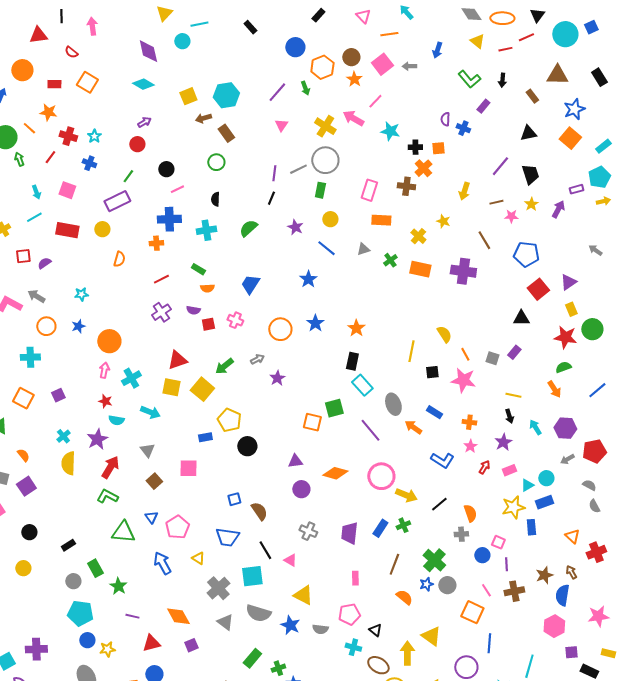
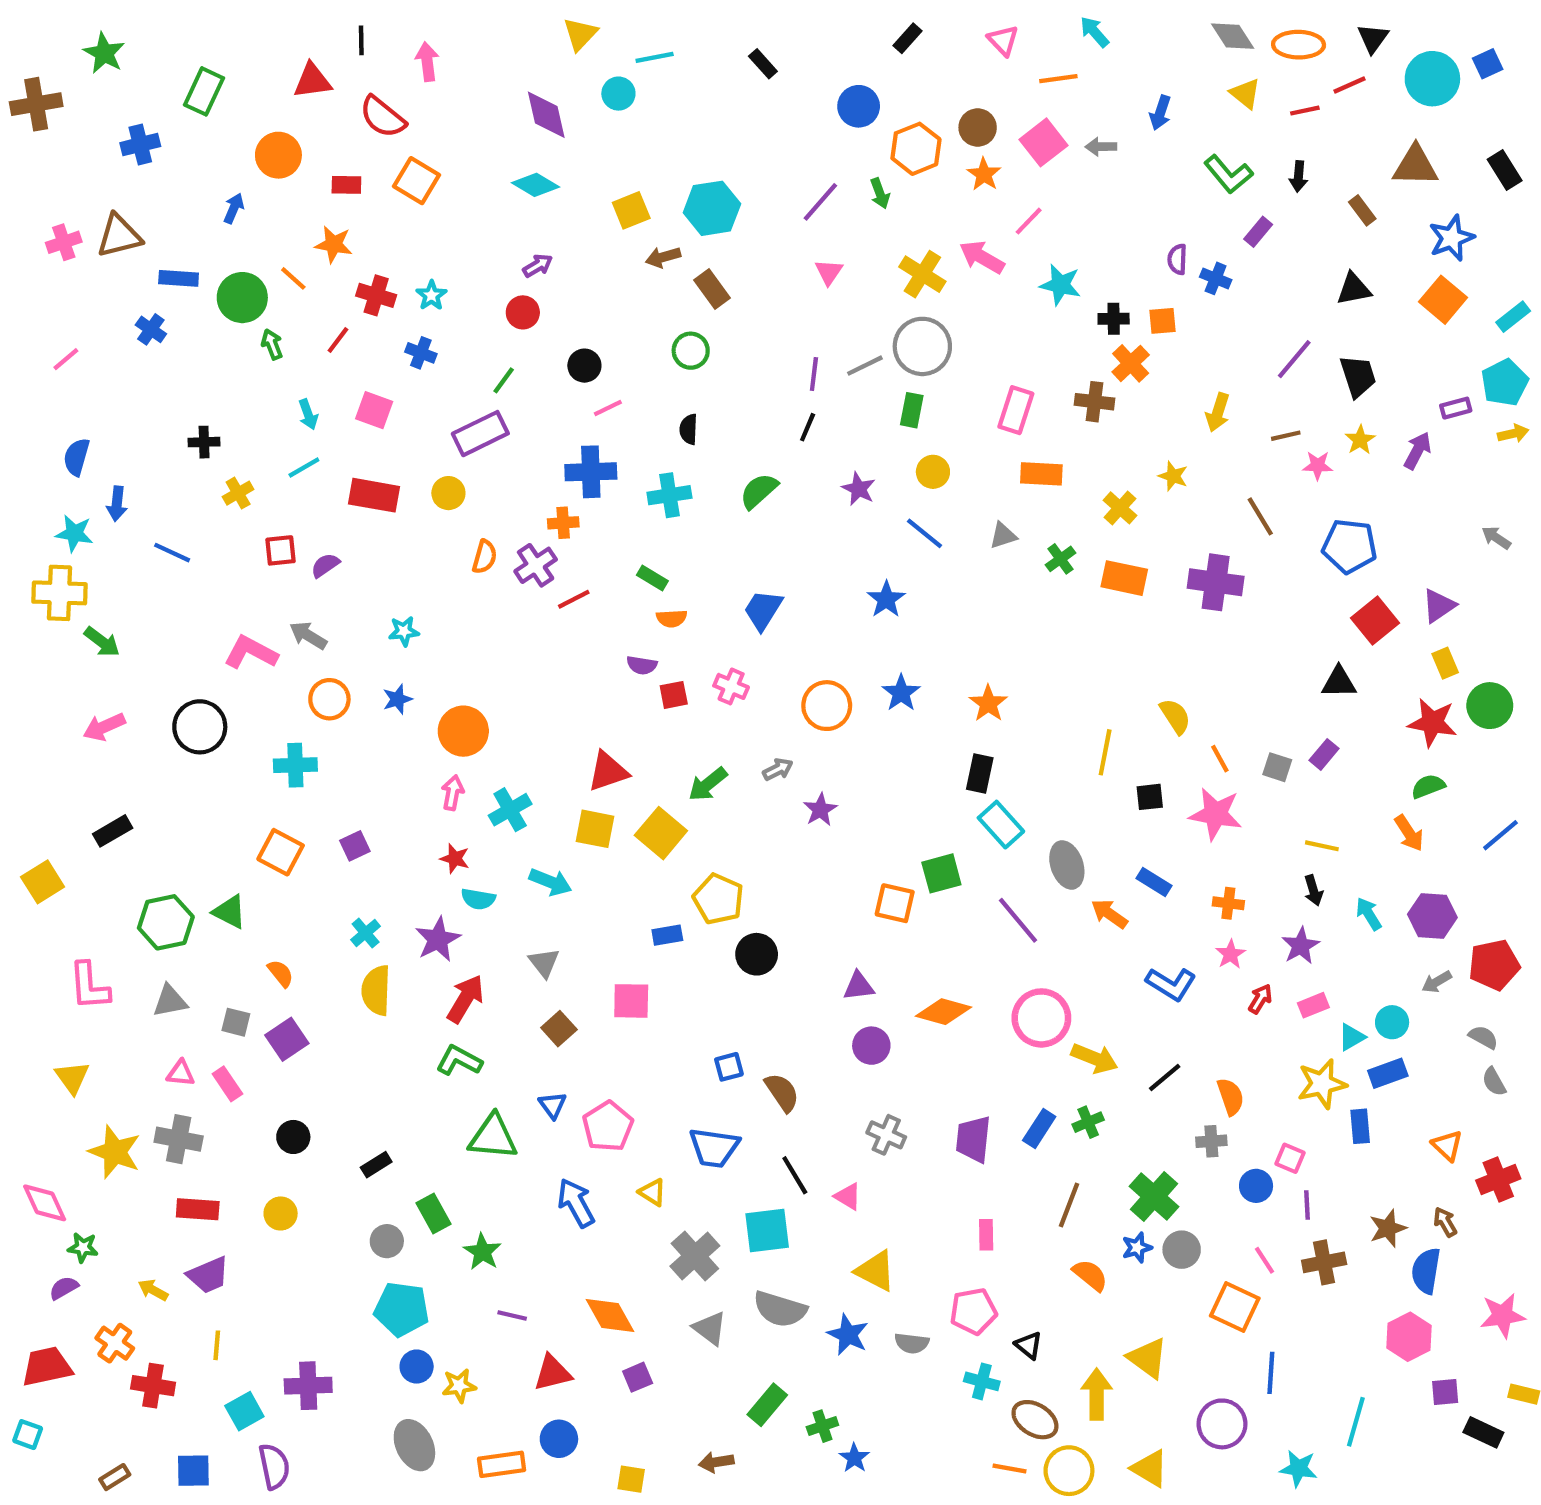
red semicircle: (71, 52) -> (383, 117), size x1.6
purple cross: (161, 312) -> (536, 565), moved

